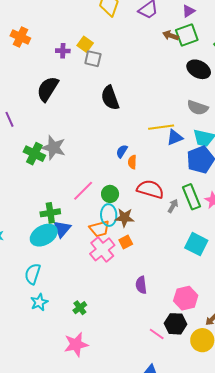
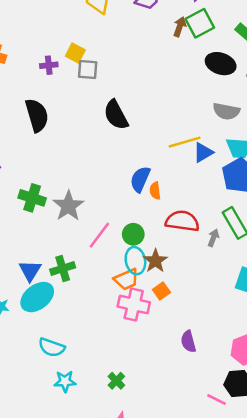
brown arrow: (171, 35) -> (180, 27), turned 98
black semicircle: (48, 89) -> (37, 115), turned 140
gray star: (54, 148) -> (68, 206), moved, turned 30
blue semicircle: (122, 151) -> (140, 179), size x1.5
brown star: (125, 218) -> (155, 261), turned -30
blue triangle: (62, 229) -> (30, 271), moved
cyan ellipse: (44, 235) -> (37, 297), moved
pink cross: (102, 249) -> (134, 304), turned -30
cyan semicircle: (33, 274) -> (52, 347), turned -80
cyan star: (39, 302) -> (65, 381), turned 30

